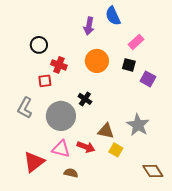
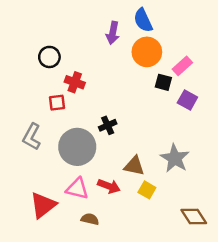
pink rectangle: (136, 42) -> (182, 66), moved
orange circle: (97, 61) -> (147, 52), moved
black cross: (85, 99) -> (108, 125), turned 32

